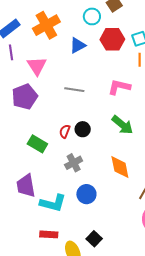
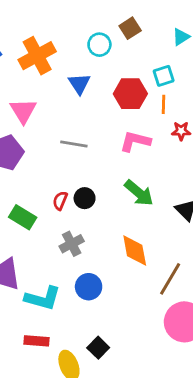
red hexagon: (112, 39) -> (130, 94), moved
blue triangle: (78, 45) -> (79, 84), turned -36

